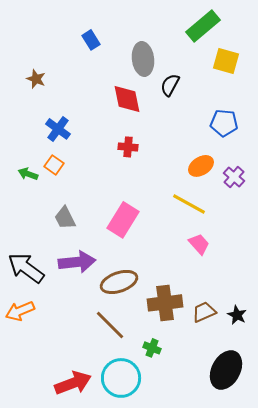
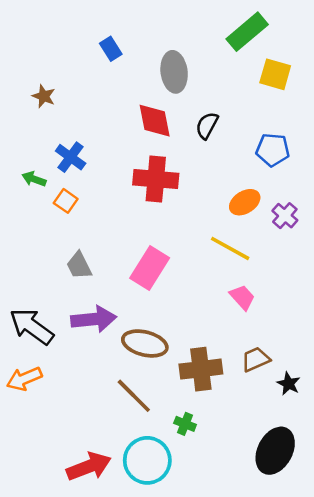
black semicircle: (170, 85) -> (207, 125), moved
red cross: (128, 147) -> (156, 179), size x1.8
green arrow: (28, 174) -> (34, 179), moved
brown ellipse: (119, 282) -> (145, 343), turned 33
brown trapezoid: (204, 312) -> (256, 359), moved

